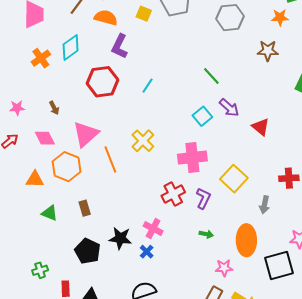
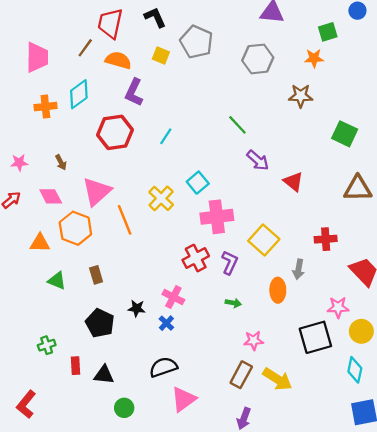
orange cross: (41, 58) -> (45, 107), turned 30
cyan square: (202, 116) -> (198, 183), moved
black star: (120, 238) -> (137, 308), size x0.7
orange ellipse: (246, 240) -> (278, 290), moved, size x0.7

